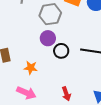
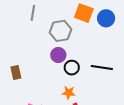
orange star: (31, 68) -> (69, 93), moved

